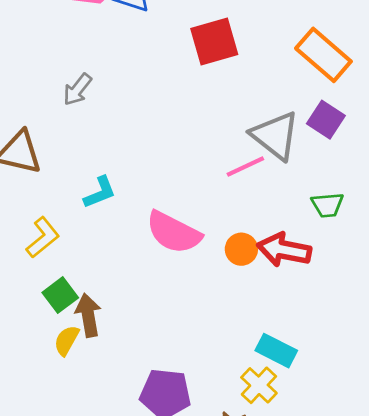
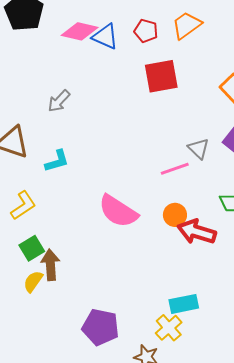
gray triangle: (275, 136) -> (198, 149), size x0.6
cyan L-shape: (100, 192) -> (57, 161), moved
orange circle: (241, 249) -> (175, 215), moved
cyan rectangle: (276, 351) -> (184, 304), turned -44

